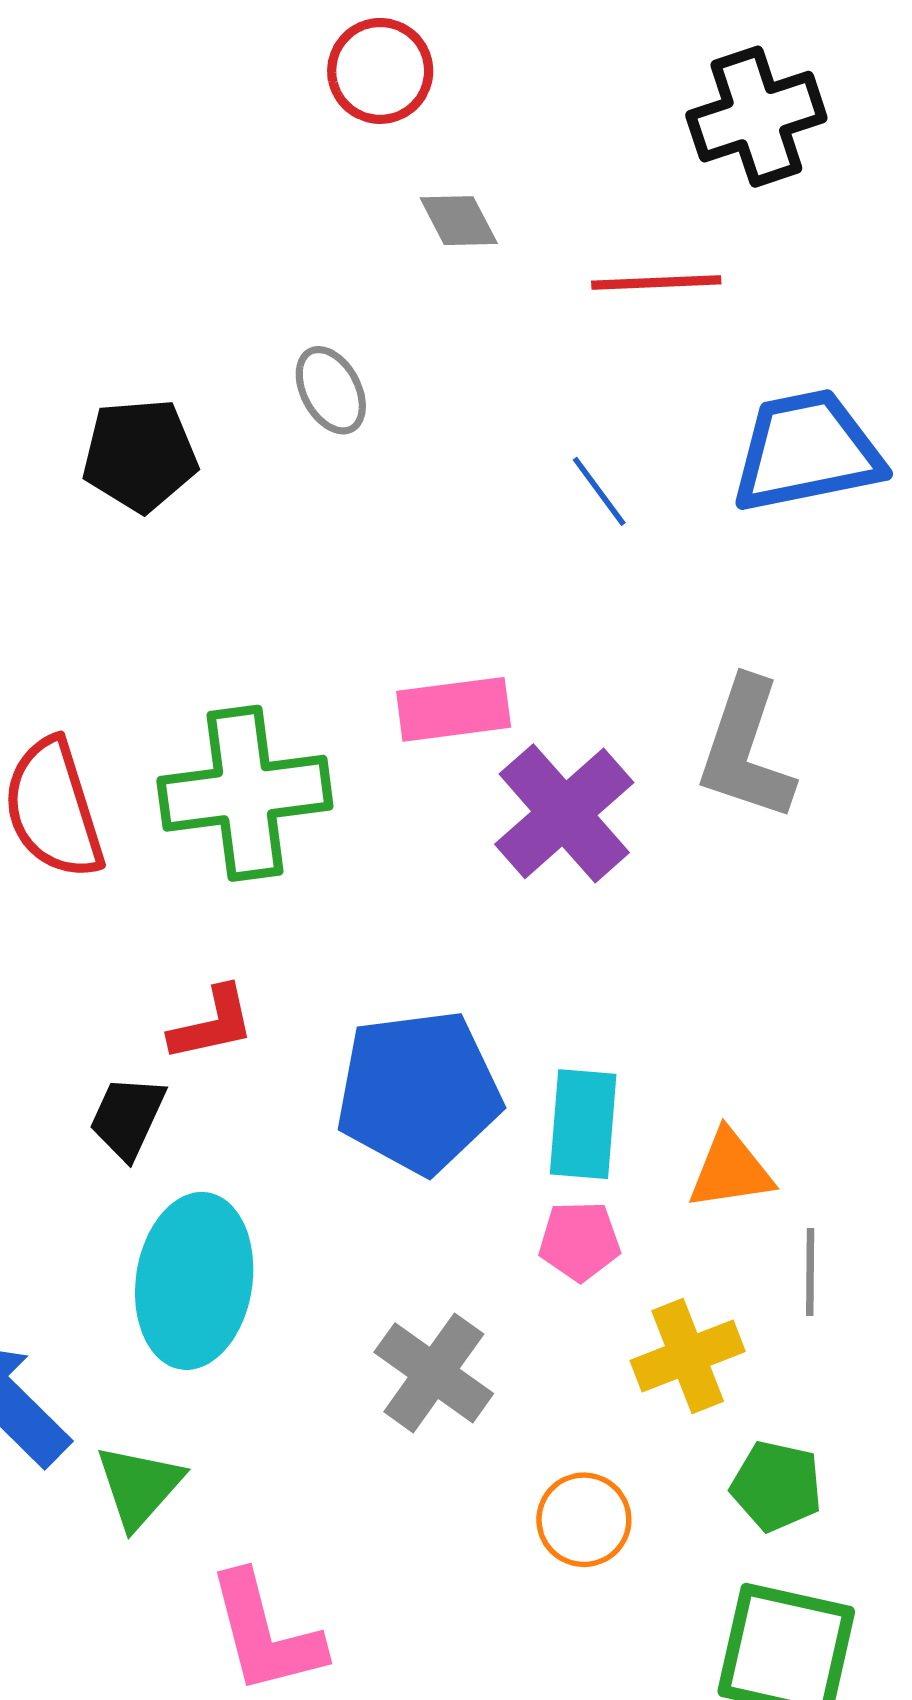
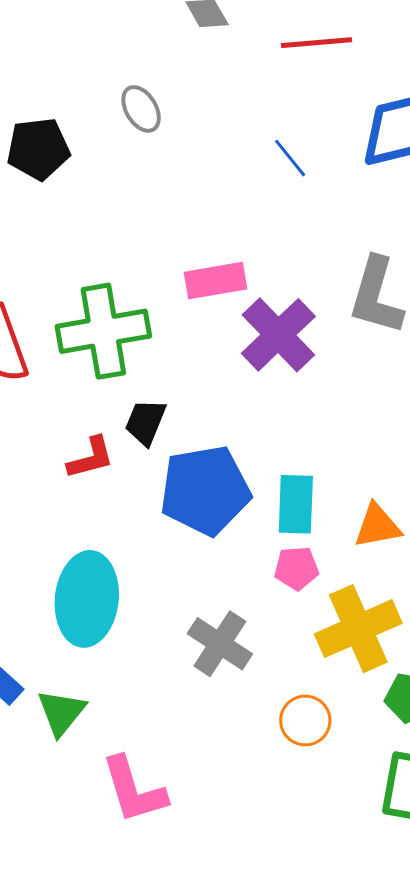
black trapezoid: (128, 1117) -> (146, 422), moved
yellow cross: (688, 1356) -> (358, 629), size x1.4

